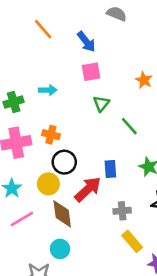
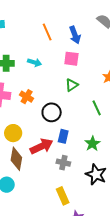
orange line: (43, 29) -> (47, 32), moved
green line: (129, 126) -> (97, 108), moved
black circle: (64, 162) -> (52, 112), moved
gray cross: (122, 211) -> (63, 163), moved

